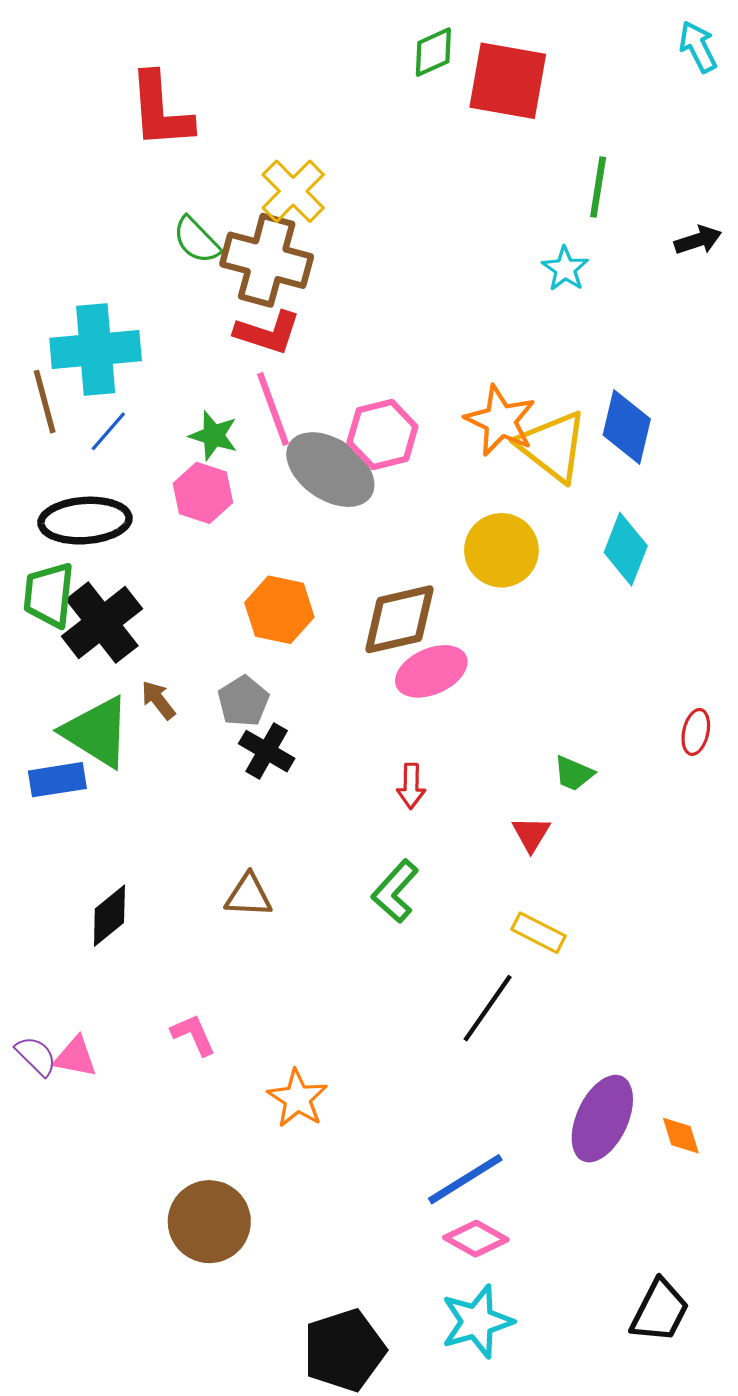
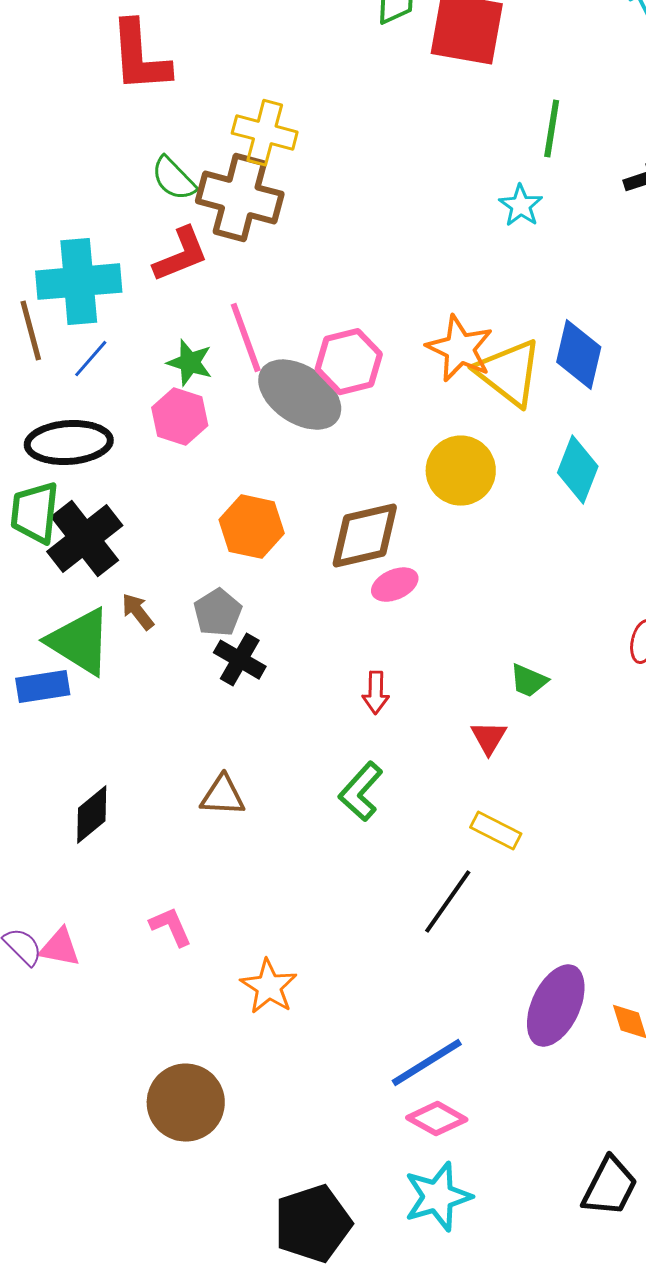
yellow cross: (293, 191) -> (265, 133), turned -30
red L-shape: (268, 333) -> (181, 255), moved, turned -40
pink ellipse: (431, 671) -> (395, 585), size x0.7

